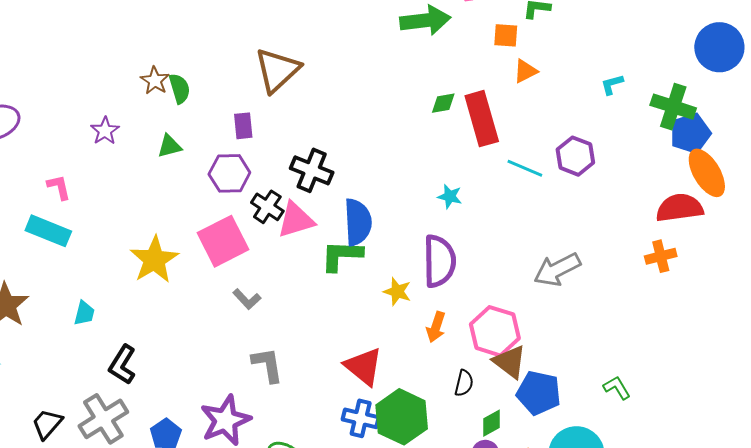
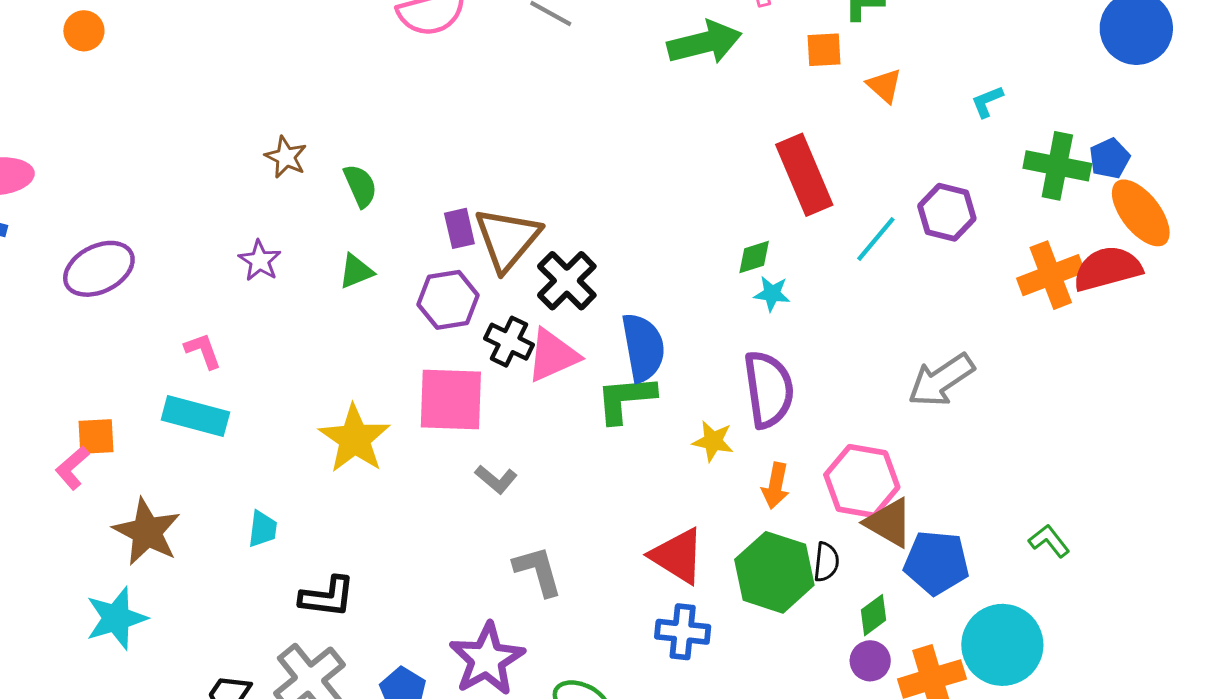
brown triangle: (277, 70) -> (507, 239), moved
orange triangle: (525, 71) -> (884, 86), moved, turned -44
brown star: (155, 81) -> (286, 157), moved
green diamond: (443, 103) -> (754, 257), moved
green cross: (673, 107) -> (1057, 166), moved
blue pentagon: (690, 133) -> (1110, 158), size x0.7
cyan line: (525, 168) -> (876, 239), turned -66
black cross: (312, 170) -> (567, 281), turned 30
pink square: (223, 241) -> (451, 400), turned 36
orange cross: (661, 256) -> (1051, 275), moved, size x1.4
black L-shape: (122, 365) -> (327, 597), turned -108
green hexagon: (402, 417) -> (774, 572), moved

